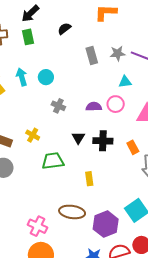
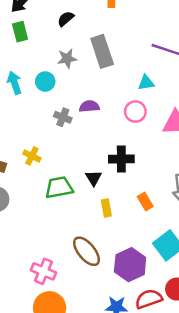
gray star: (118, 53) -> (67, 58), moved
gray rectangle: (92, 56) -> (102, 51), size x1.4
purple semicircle: (94, 107) -> (89, 106), moved
black triangle: (78, 138) -> (94, 178), moved
orange rectangle: (133, 147) -> (145, 201), moved
brown ellipse: (72, 212) -> (87, 251), turned 45

